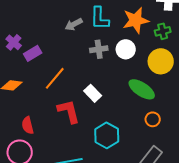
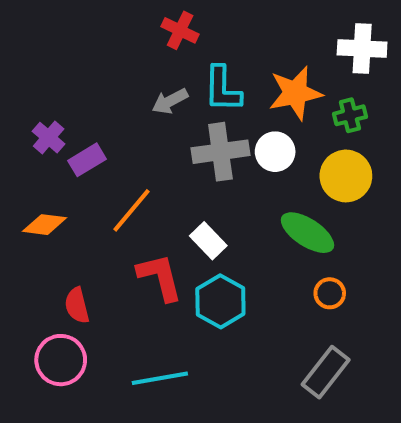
gray cross: (99, 49) -> (220, 152), size x1.5
cyan hexagon: (107, 135) -> (220, 301), moved

